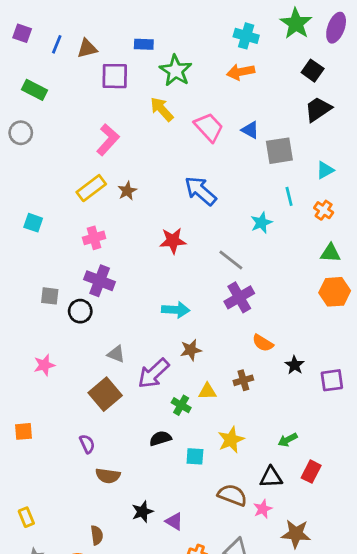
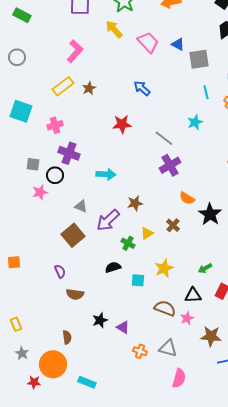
gray circle: (21, 133) -> (17, 57), moved
blue arrow: (201, 191) -> (142, 88), size x0.7
cyan square: (33, 223) -> (21, 111), size x1.6
cyan star: (261, 223) -> (195, 122), moved
pink cross: (94, 238) -> (55, 125), moved
cyan arrow: (176, 310) -> (106, 174), moved
pink star: (44, 365) -> (40, 192), moved
black star: (295, 365) -> (210, 214), size x1.6
brown cross: (243, 380) -> (173, 225), turned -32
yellow triangle: (207, 391) -> (147, 233), turned -32

